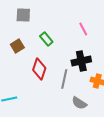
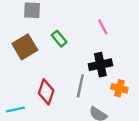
brown square: (17, 46) -> (25, 47), size x1.5
red diamond: (39, 69) -> (46, 92), moved

